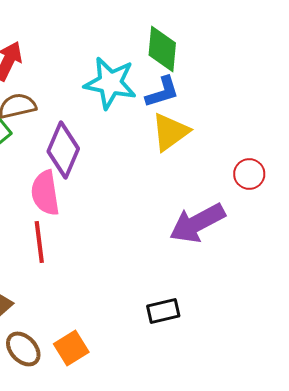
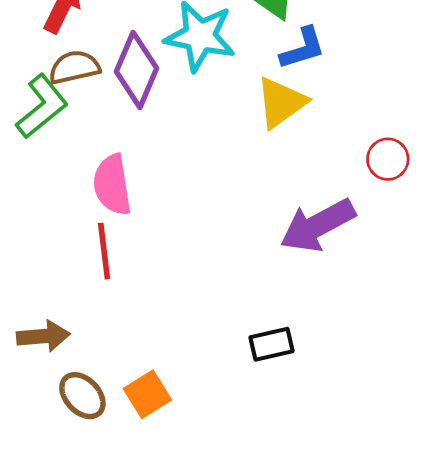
blue L-shape: (162, 92) -> (303, 48), moved
purple diamond: (63, 150) -> (136, 70), moved

